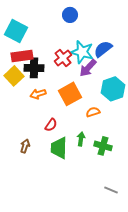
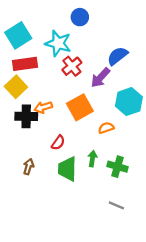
cyan square: (16, 31) -> (18, 35), turned 30
cyan star: (82, 52) -> (58, 43), moved
black cross: (34, 68) -> (26, 116), moved
gray line: (111, 190) -> (116, 205), moved

